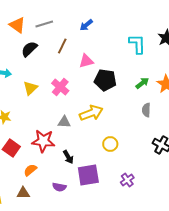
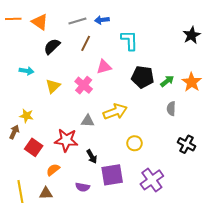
gray line: (44, 24) -> (77, 21), moved
blue arrow: (86, 25) -> (102, 20), moved, turned 32
cyan L-shape: (137, 44) -> (129, 40), moved
pink triangle: (86, 61) -> (104, 67), moved
black pentagon: (105, 80) -> (143, 77), moved
purple cross: (127, 180) -> (152, 180), size x1.6

